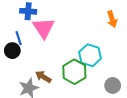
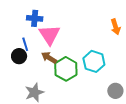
green hexagon: (74, 72) -> (66, 69), moved
brown arrow: (43, 77) -> (49, 58), moved

